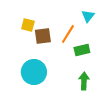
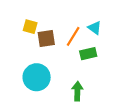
cyan triangle: (88, 16) -> (95, 28), moved, turned -32
green arrow: (84, 81) -> (77, 91), moved

